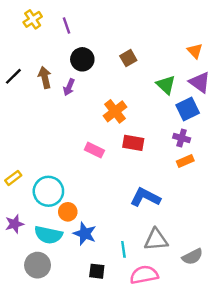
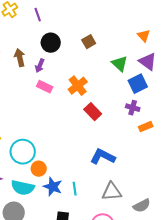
red rectangle: (133, 143) -> (93, 112), turned 36
pink rectangle: (94, 150) -> (45, 87), moved
orange rectangle: (185, 161) -> (146, 127), moved
cyan line: (123, 249) -> (75, 189), moved

